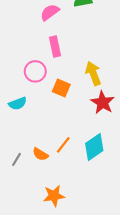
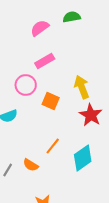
pink rectangle: (55, 46) -> (45, 61), turned 72
orange line: (63, 145) -> (53, 146), moved

